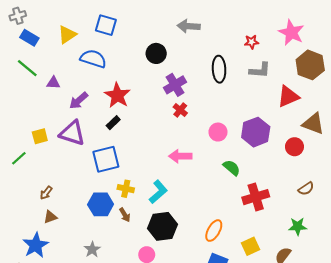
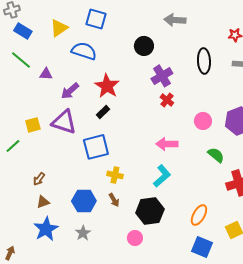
cyan L-shape: (158, 192) -> (162, 176), moved
blue hexagon: (101, 204) -> (84, 201), moved
blue star: (36, 245) -> (46, 229), moved

